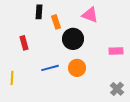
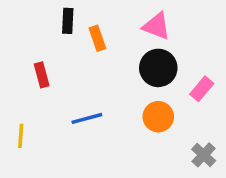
black circle: (73, 39) -> (158, 68), moved
pink rectangle: (116, 51) -> (202, 89), turned -48
orange circle: (77, 68) -> (158, 117), moved

